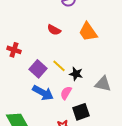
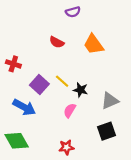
gray triangle: (103, 84) -> (110, 101), turned -36
blue arrow: (43, 93) -> (24, 107), moved
black square: (81, 112) -> (106, 131), moved

